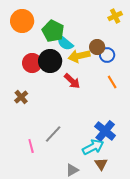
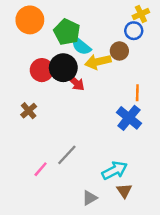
blue circle: (107, 55) -> (134, 31), moved
red arrow: (72, 81) -> (75, 82), moved
orange line: (112, 82) -> (137, 93), turned 32
blue cross: (105, 131) -> (129, 118), moved
pink line: (31, 146) -> (41, 169), turned 56

